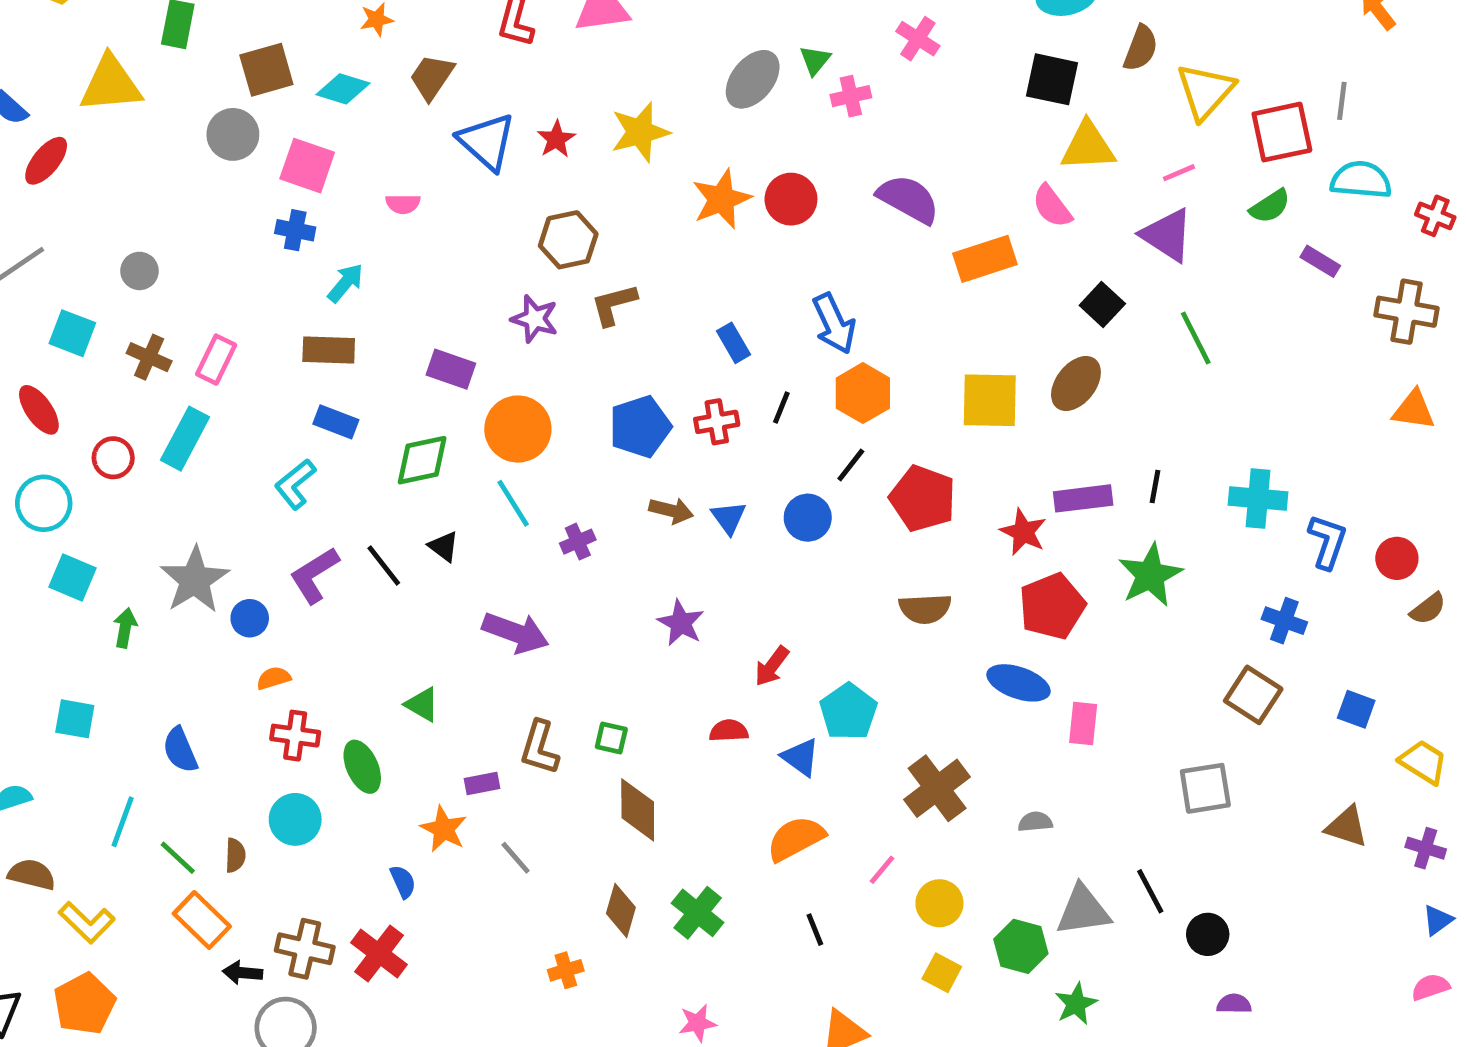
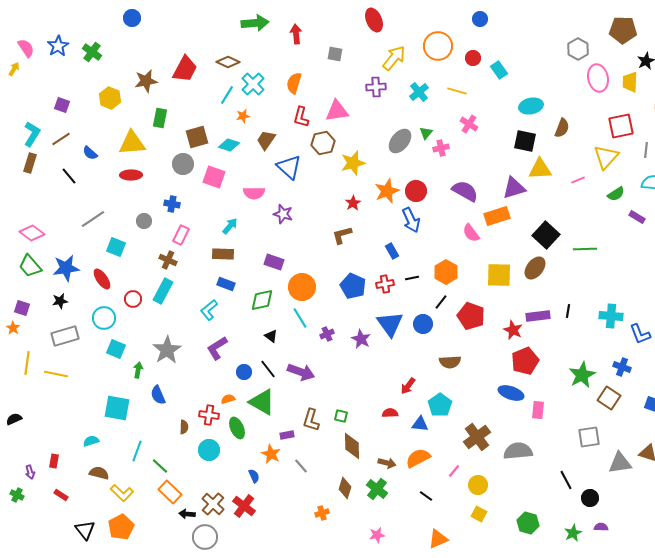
yellow triangle: (1205, 91) -> (606, 157), moved
red square: (1282, 132) -> (621, 126), moved
red star: (556, 139) -> (353, 203), moved
red ellipse: (46, 161) -> (131, 175), moved, turned 50
pink semicircle: (403, 204) -> (254, 193), size x1.5
pink semicircle: (1052, 206) -> (471, 233), moved
blue cross: (295, 230) -> (172, 204), moved
purple triangle: (1167, 235) -> (514, 188), moved, turned -50
brown hexagon: (568, 240) -> (323, 143), moved
black square: (1102, 304) -> (546, 235), size x1.5
purple star: (535, 319) -> (283, 214), moved
blue arrow: (834, 324) -> (411, 220), moved
green line: (1196, 338) -> (585, 249), turned -65
brown cross: (149, 357) -> (168, 260), moved
pink rectangle: (216, 360) -> (181, 235), moved
black line: (781, 407) -> (412, 278), turned 56
blue pentagon: (640, 427) -> (353, 286), turned -30
brown arrow: (671, 510) -> (387, 463), moved
blue triangle: (729, 518) -> (390, 324), size x1.8
blue L-shape: (1327, 542) -> (640, 334), turned 140
black line: (384, 566) -> (268, 369), moved
green star: (1150, 575) -> (582, 375), moved
brown semicircle: (925, 609) -> (450, 362), moved
blue circle: (250, 618) -> (244, 372), moved
purple star: (681, 623) -> (361, 339), moved
orange semicircle: (274, 678) -> (228, 399), moved
green triangle: (422, 704) -> (262, 402), size x1.8
cyan square: (75, 719) -> (117, 408), size x1.5
blue semicircle: (180, 750) -> (158, 395), moved
blue triangle: (801, 757) -> (420, 424), turned -30
gray semicircle: (1035, 822) -> (518, 451), size x2.0
brown semicircle: (235, 855) -> (184, 427), moved
gray triangle: (1083, 910) -> (620, 463), moved
black line: (815, 930) -> (426, 496), turned -32
green hexagon: (1021, 946) -> (528, 523), moved
brown cross: (305, 949) -> (213, 504), turned 30
green star: (1076, 1004) -> (573, 533), moved

